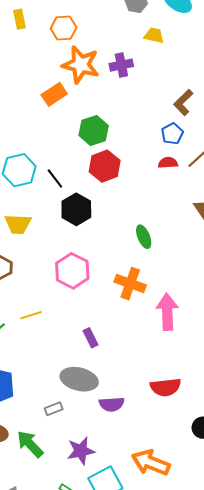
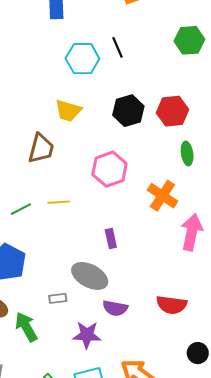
green hexagon: (94, 130) -> (189, 40), moved
red hexagon: (105, 166) -> (172, 111), moved
black line: (55, 178) -> (118, 47), moved
purple star: (81, 451) -> (87, 335), moved

